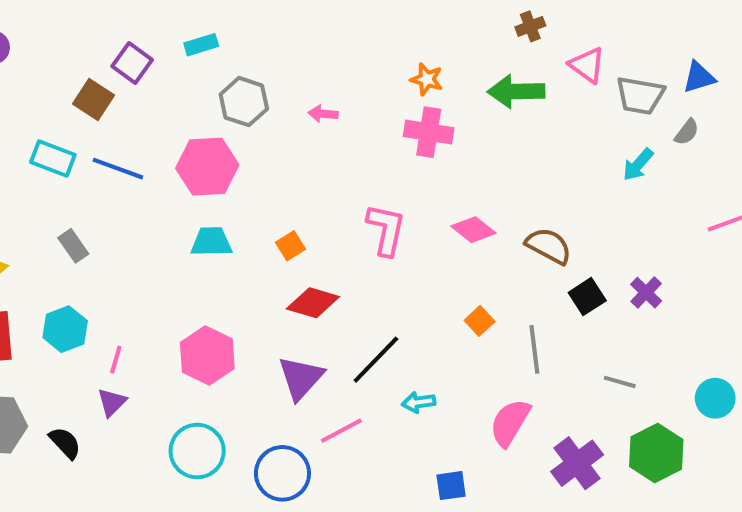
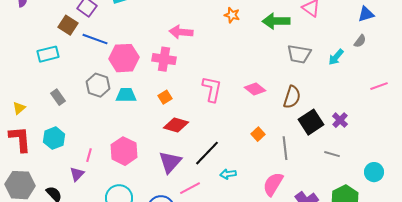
gray trapezoid: (640, 95) -> (299, 54), moved
gray hexagon: (244, 102) -> (98, 85), moved
pink arrow: (323, 114) -> (181, 32), size x1.6
pink cross: (429, 132) -> (164, 59), moved
cyan rectangle: (53, 158) -> (48, 54), turned -35
blue line: (118, 169) -> (95, 39), moved
brown semicircle: (549, 246) -> (292, 97), turned 80
black square: (587, 297) -> (311, 122), size x1.4
pink line: (116, 360) -> (89, 155), moved
gray line: (620, 382) -> (332, 154), moved

